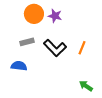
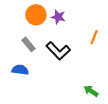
gray rectangle: (27, 42) -> (29, 44), turned 64
orange line: (82, 48) -> (94, 37), moved

